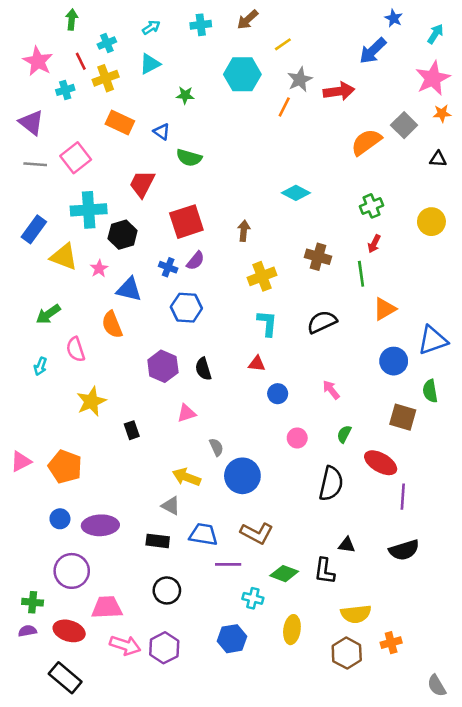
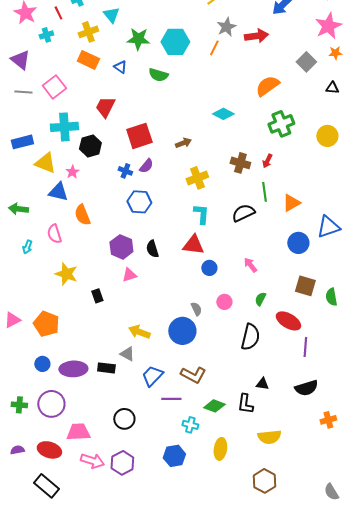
cyan triangle: (150, 64) -> (111, 15), turned -42
cyan hexagon: (242, 74) -> (175, 42), moved
yellow cross: (106, 78) -> (88, 32), moved
green star: (185, 95) -> (138, 39), size x1.6
orange semicircle: (366, 142) -> (267, 86), moved
green semicircle: (189, 158) -> (158, 75), moved
green cross: (371, 206) -> (281, 124), size x1.4
blue rectangle: (34, 229) -> (22, 142), turned 40
brown arrow: (244, 231) -> (183, 143), turned 63
red arrow: (374, 244) -> (267, 161), moved
green line: (361, 274) -> (264, 192), moved
blue triangle: (129, 289) -> (58, 192), moved
green arrow: (48, 314) -> (18, 209), moved, turned 42
red triangle: (257, 364) -> (193, 245), size x1.6
green semicircle: (430, 391) -> (331, 297), moved
yellow star: (91, 401) -> (66, 274), turned -30
pink triangle: (186, 413) -> (129, 275), moved
gray semicircle: (216, 447) -> (196, 309), moved
blue trapezoid: (203, 534) -> (152, 376), turned -55
black rectangle: (158, 541) -> (106, 368), moved
green cross: (33, 602) -> (19, 405), moved
orange cross: (391, 643) -> (328, 420), moved
brown hexagon: (347, 653) -> (264, 481), moved

